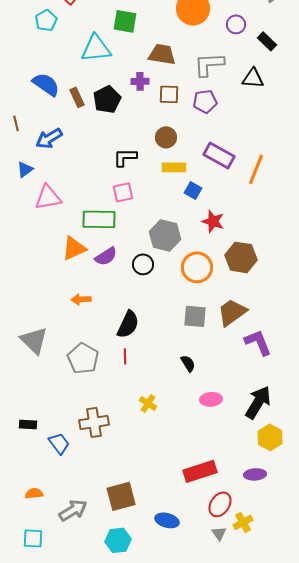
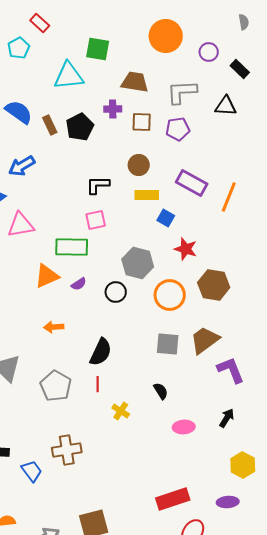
purple semicircle: (106, 256) -> (79, 284), size x0.7
black arrow: (258, 402) -> (227, 418), moved, size x0.6
yellow cross: (148, 403) -> (121, 411), moved

